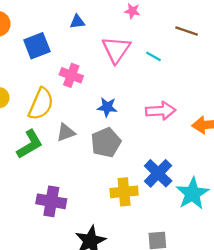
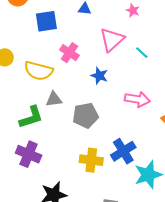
yellow semicircle: (41, 104) -> (39, 71), turned 68
blue star: (107, 107) -> (99, 76), moved
green L-shape: (30, 144) -> (31, 117), moved

